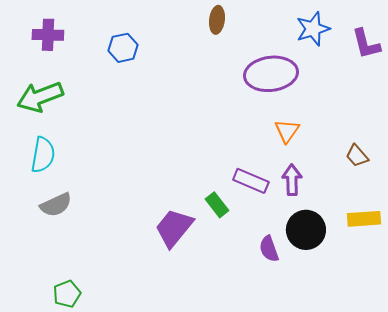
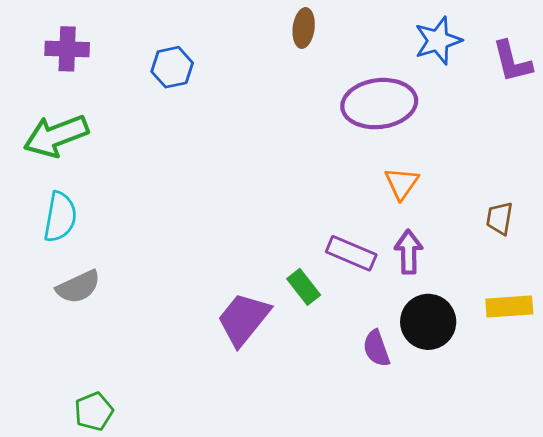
brown trapezoid: (357, 156) -> (500, 218), turned 50

